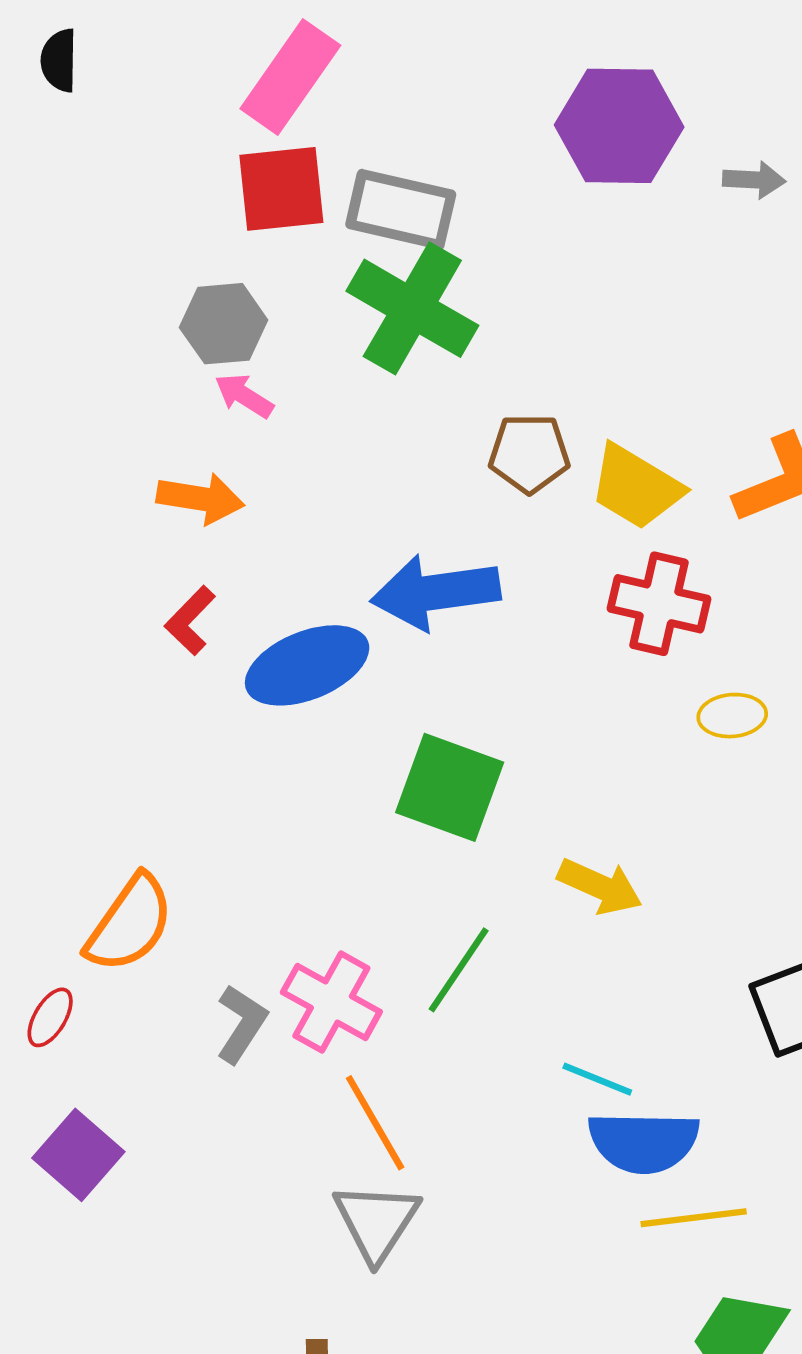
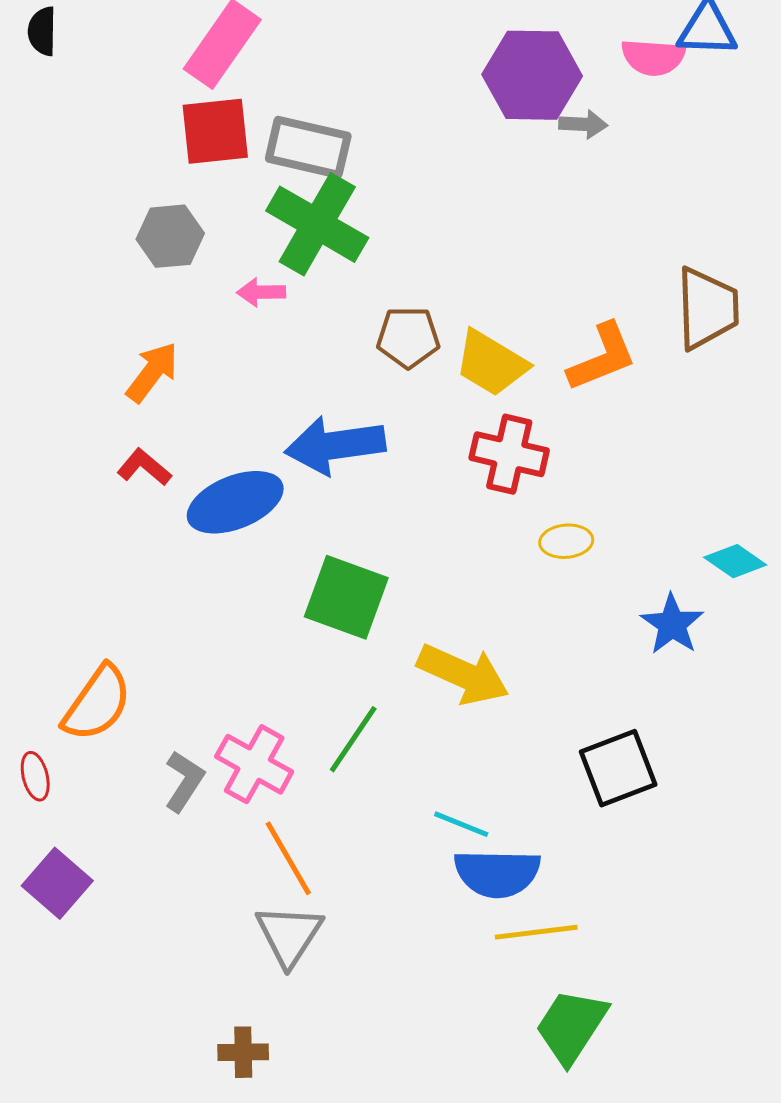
purple hexagon: (619, 126) -> (532, 75), moved
pink arrow: (244, 396) -> (261, 292), moved, turned -33
orange arrow: (200, 498) -> (152, 372), turned -62
red L-shape: (190, 620) -> (144, 467), turned 86
yellow arrow: (600, 886) -> (463, 674), size x1.4
red ellipse: (50, 1017) -> (35, 776), turned -45

